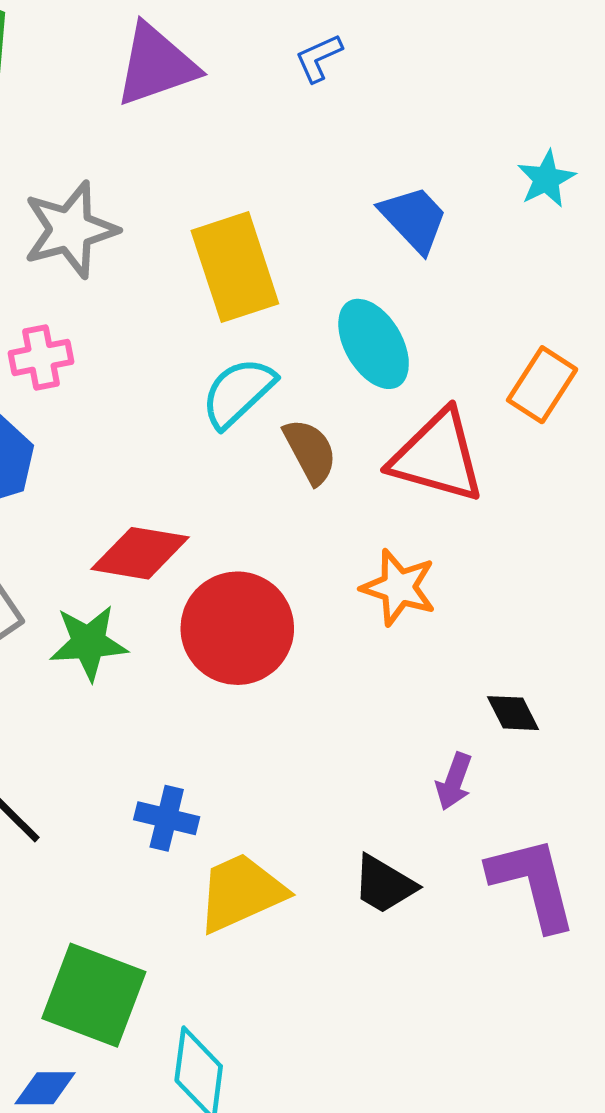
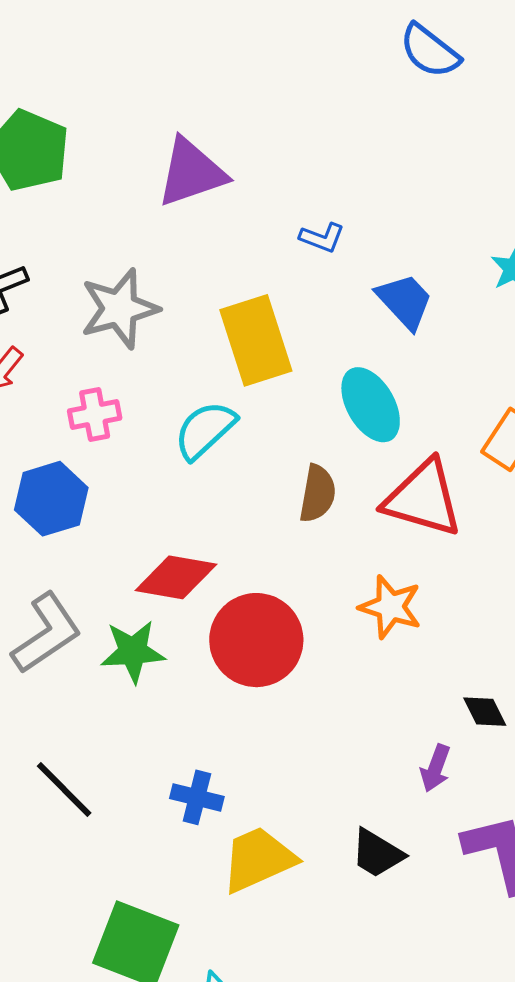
blue L-shape: (319, 58) -> (322, 238), moved, turned -135
cyan semicircle: (238, 393) -> (205, 430), moved
brown semicircle: (310, 451) -> (318, 494), turned 38

